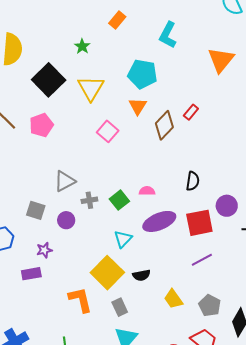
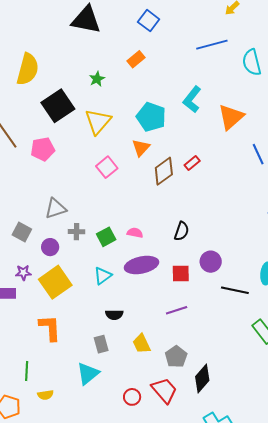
cyan L-shape: (168, 35) -> (192, 99), moved
red square: (199, 223) -> (181, 274), size x0.7
yellow square: (107, 273) -> (55, 282), moved
gray rectangle: (120, 307) -> (101, 344), moved

